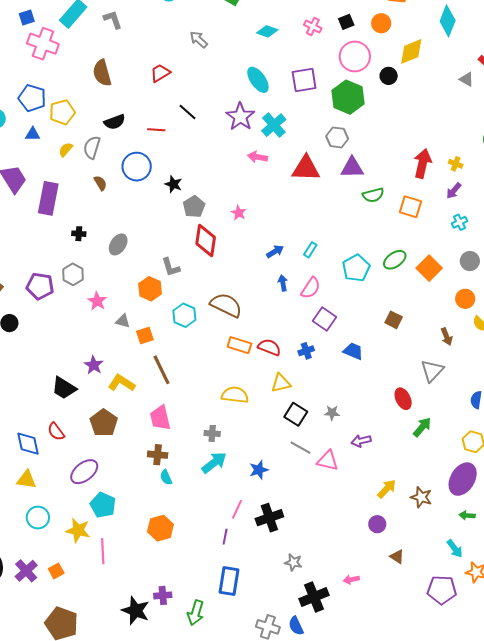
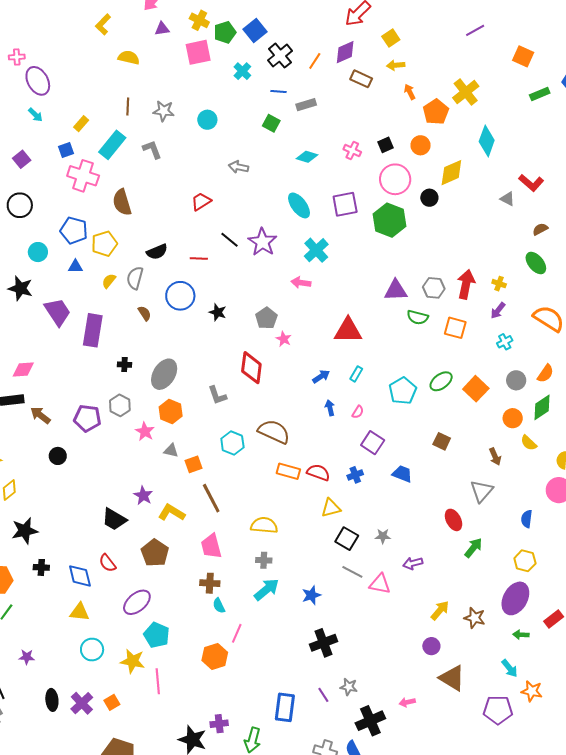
gray arrow: (199, 40) -> (238, 167), turned -30
brown semicircle: (102, 73) -> (122, 202), moved
purple star: (240, 117) -> (263, 242), moved
gray hexagon: (337, 137) -> (434, 288), moved
red triangle: (306, 168) -> (348, 331), moved
green semicircle: (373, 195) -> (418, 317), turned 30
gray pentagon: (194, 207) -> (266, 318), moved
gray ellipse: (118, 244) -> (164, 374), size x1.4
pink semicircle: (311, 288) -> (358, 412), size x0.6
orange hexagon: (150, 289) -> (171, 411), moved
yellow semicircle: (235, 395) -> (264, 525), moved
pink line: (237, 509) -> (237, 633), moved
purple line: (225, 537) -> (323, 695), moved, turned -42
brown triangle: (397, 557) -> (452, 678), size x1.8

